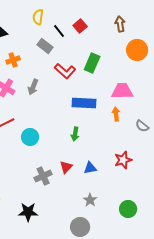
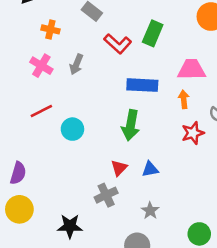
orange cross: (13, 60) -> (50, 29), turned 32
green arrow: (75, 134) -> (131, 125), size x1.6
red star: (123, 160) -> (193, 133), moved
gray cross: (43, 176) -> (106, 195), moved
green circle: (128, 209) -> (199, 234), moved

